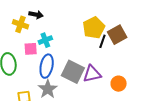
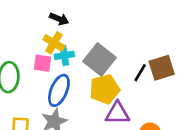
yellow cross: (20, 24) -> (54, 43), moved
yellow pentagon: (94, 28) -> (105, 89), moved
gray square: (73, 72) -> (100, 60), moved

